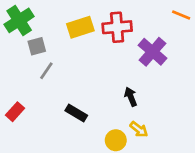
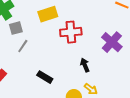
red cross: (117, 27) -> (71, 32), moved
purple cross: (153, 52) -> (112, 42), moved

